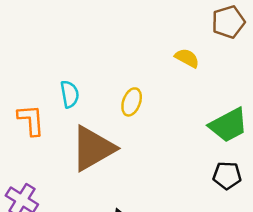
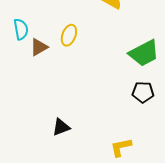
brown triangle: (93, 148) -> (39, 47), moved, size x0.5

